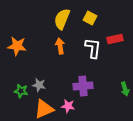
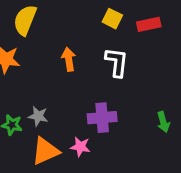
yellow semicircle: (62, 19) -> (25, 20), moved
red rectangle: (115, 39) -> (149, 24), moved

